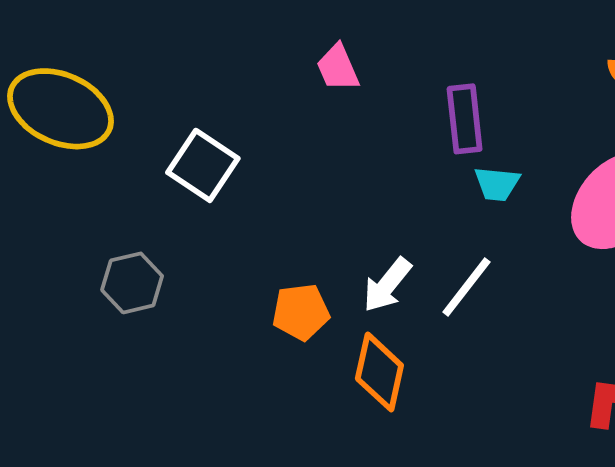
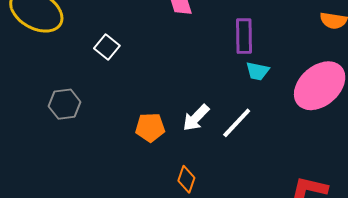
white square: (203, 165) -> (107, 47), size x0.7
orange diamond: (379, 372) -> (186, 179), moved, size x0.7

